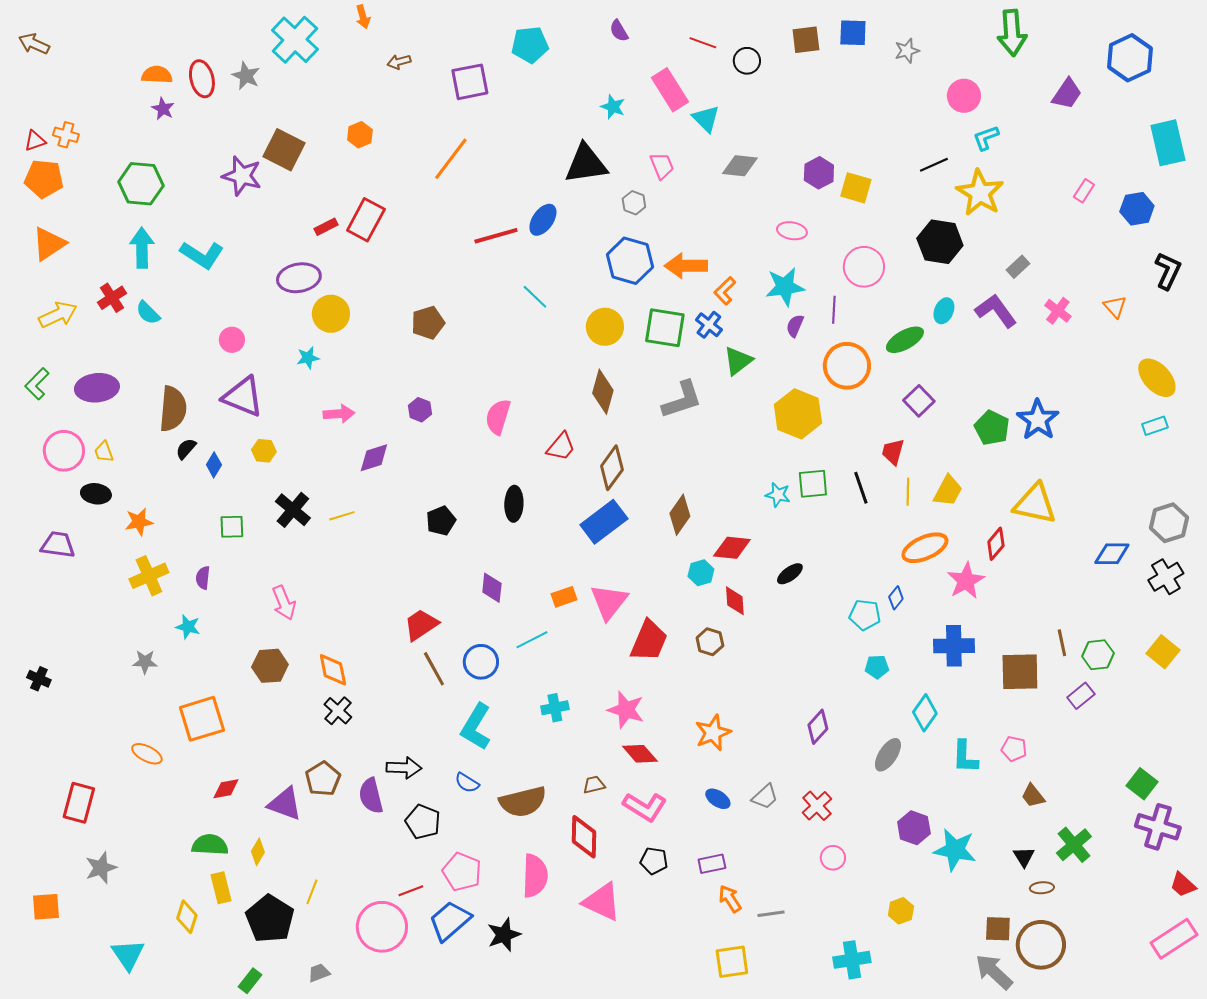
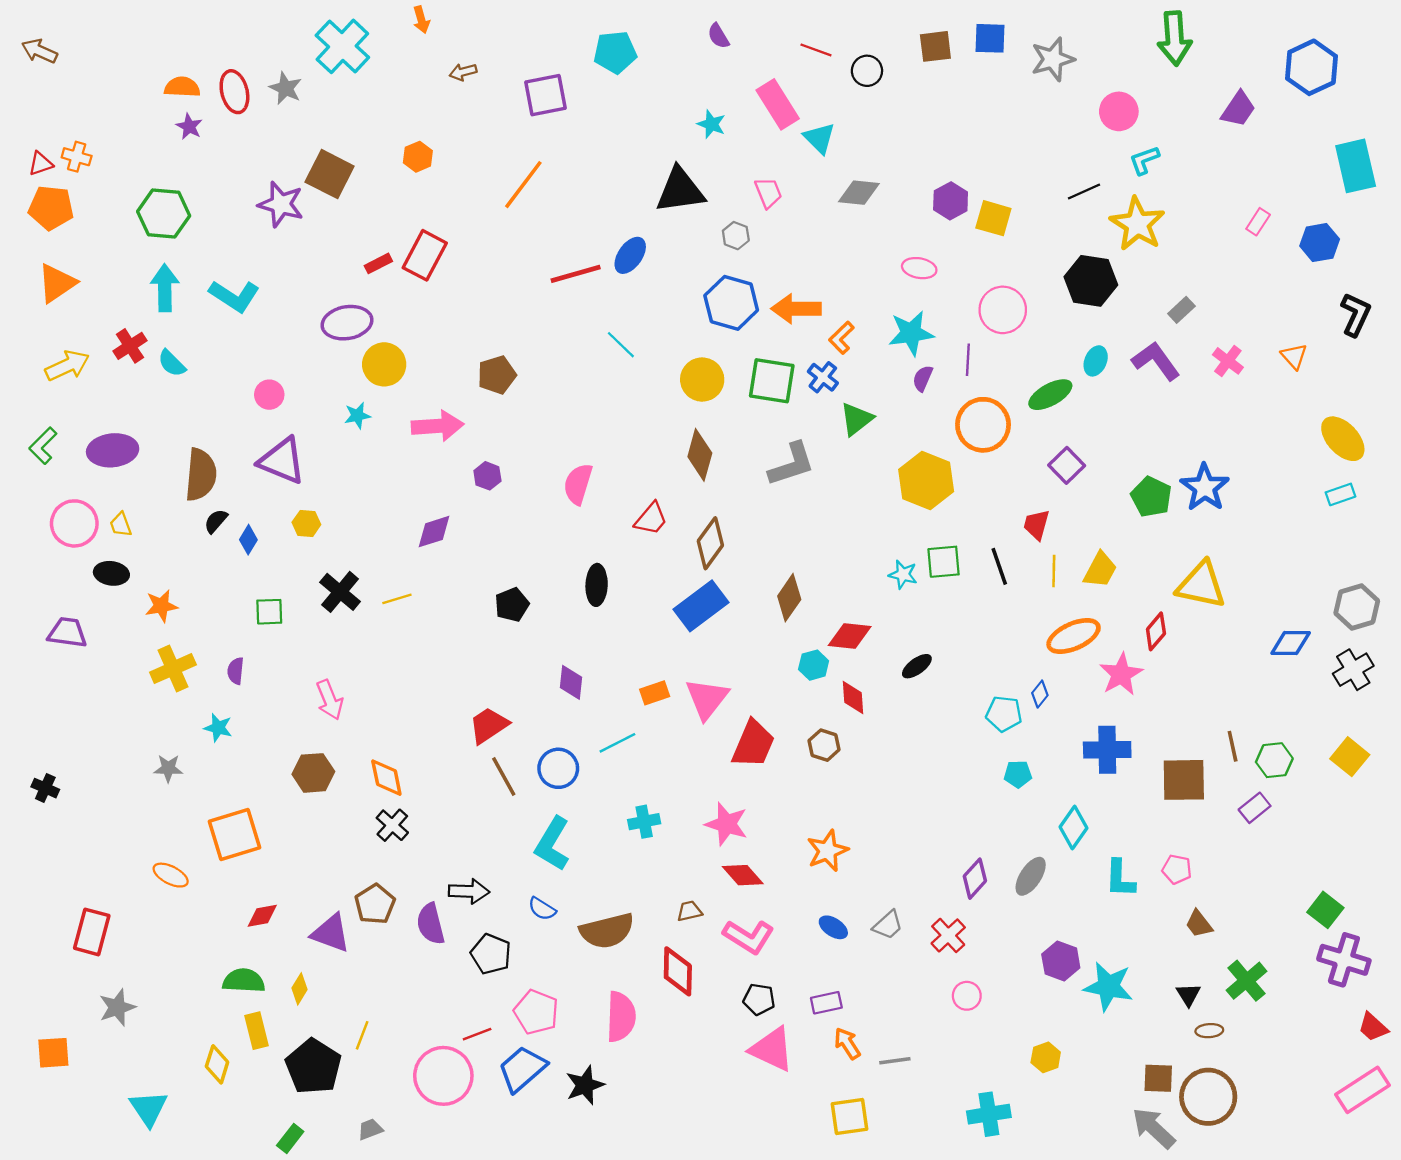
gray star: (907, 51) -> (1053, 59), size x1.5
pink arrow: (339, 414) -> (438, 426), moved, size x1.4
purple diamond: (818, 727) -> (975, 879), moved
pink triangle: (602, 902) -> (772, 1049), moved

